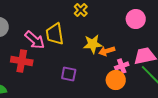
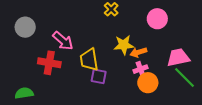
pink circle: (136, 19) -> (157, 19), moved
yellow trapezoid: (55, 34) -> (89, 60), moved
pink cross: (122, 66) -> (141, 69), moved

